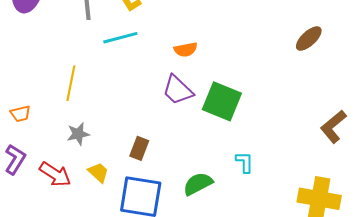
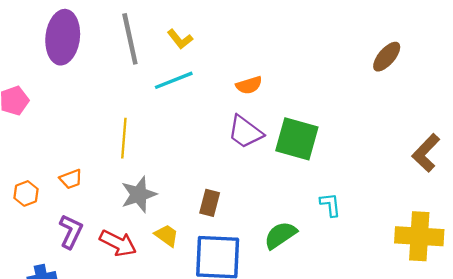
gray star: (78, 134) -> (139, 194), size x1.4

